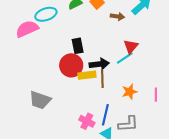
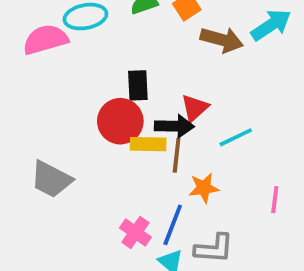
brown arrow: (117, 16) -> (222, 40), size x1.5
red triangle: (131, 46) -> (195, 108), moved
cyan line: (125, 58) -> (236, 137), moved
orange star: (130, 92) -> (204, 188), moved

